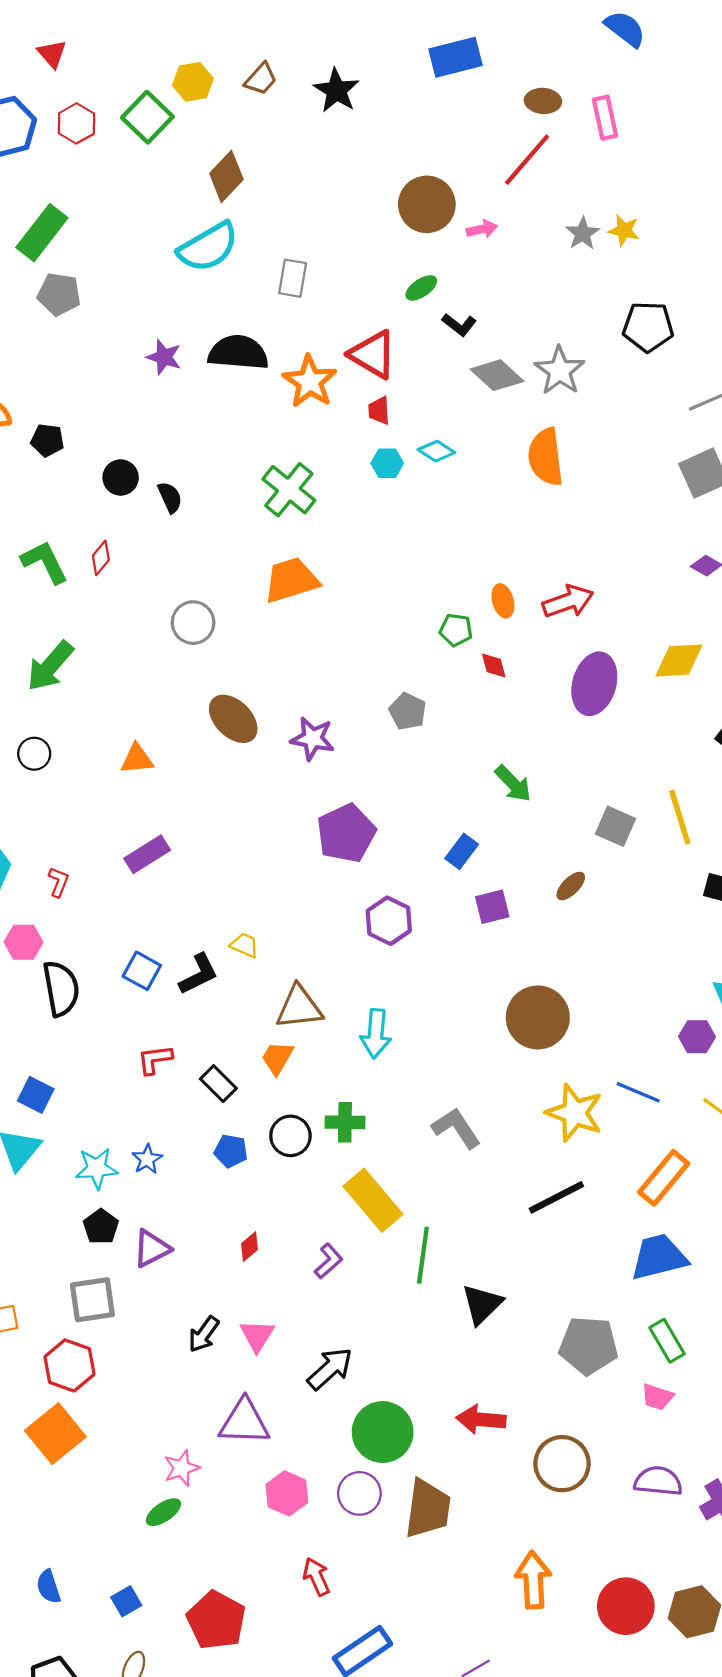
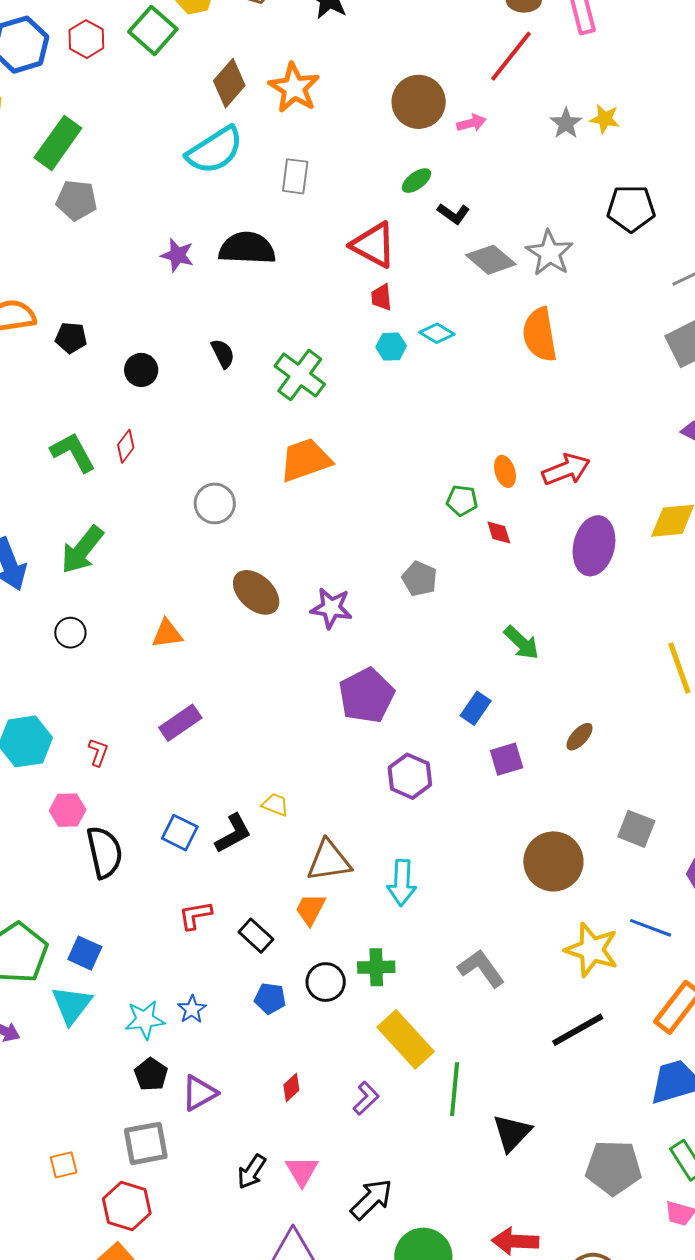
orange star: (310, 381) -> (294, 88), moved
black semicircle: (170, 497) -> (223, 354), moved
gray square: (615, 826) -> (636, 829), moved

